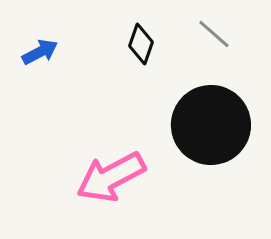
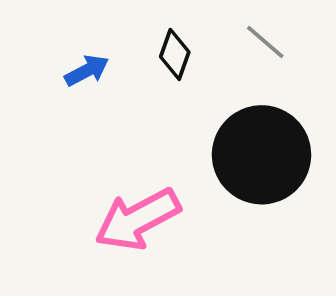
blue arrow: (40, 52) -> (87, 71), moved

